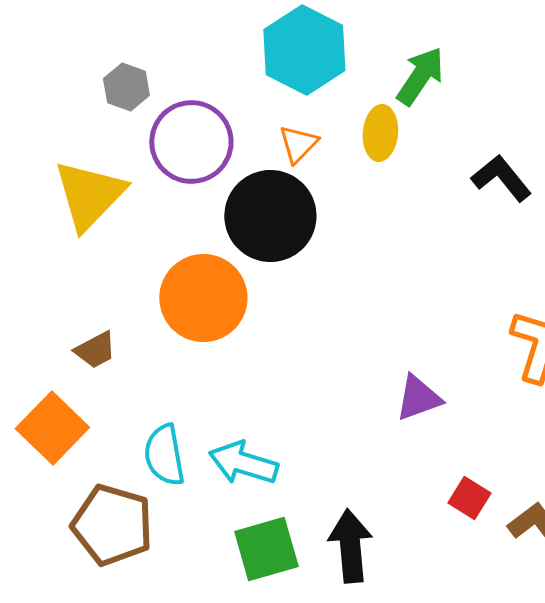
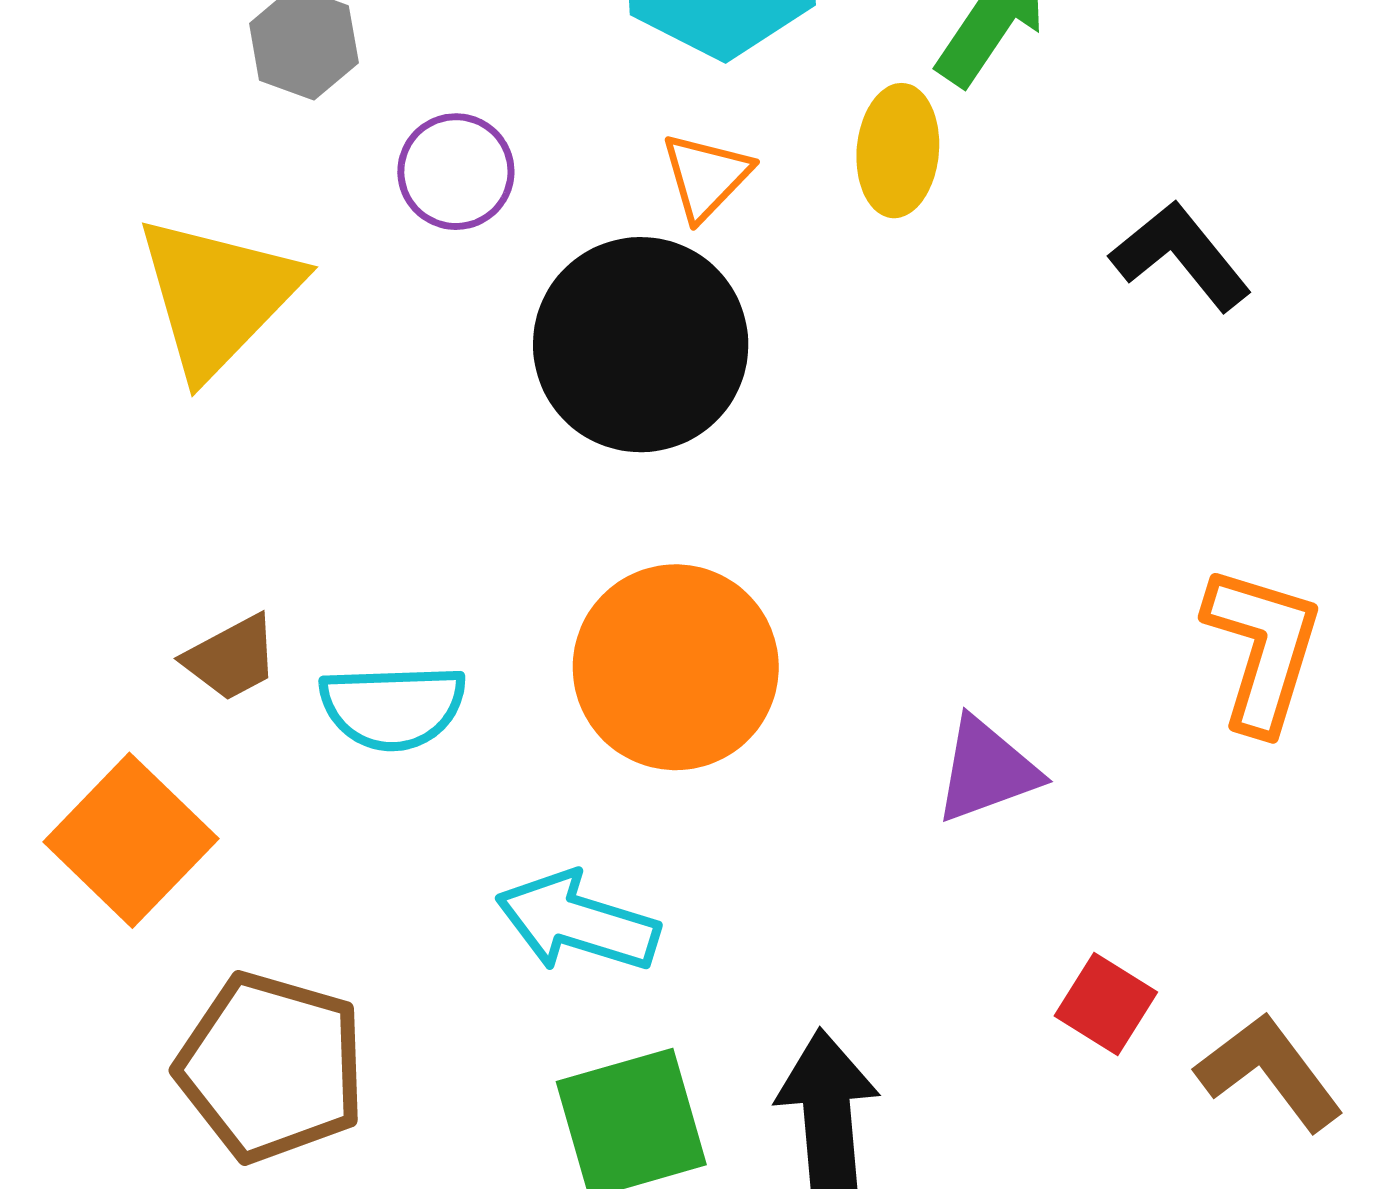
purple circle: (191, 142) -> (456, 172), size x0.6
orange circle: (203, 298) -> (676, 667), moved
cyan semicircle: (164, 455) -> (393, 707), moved, turned -82

